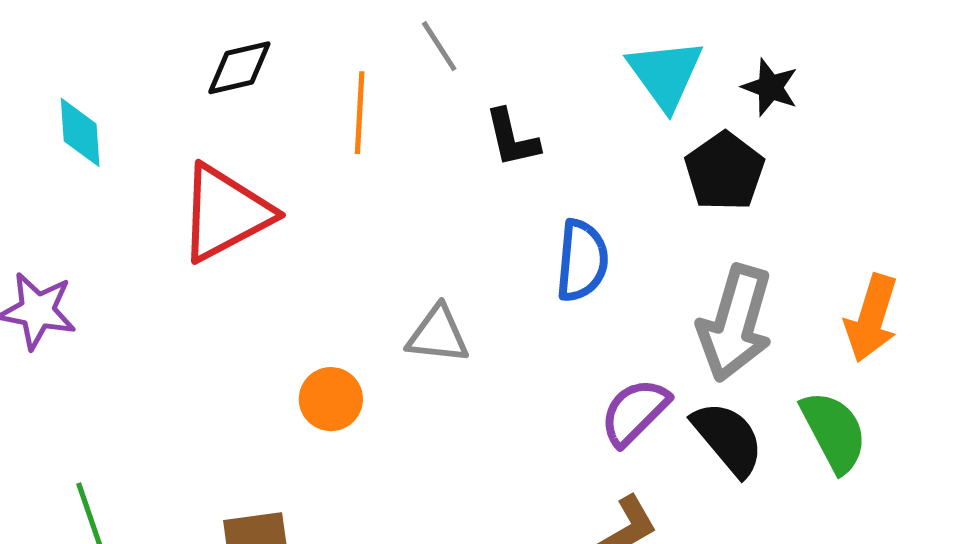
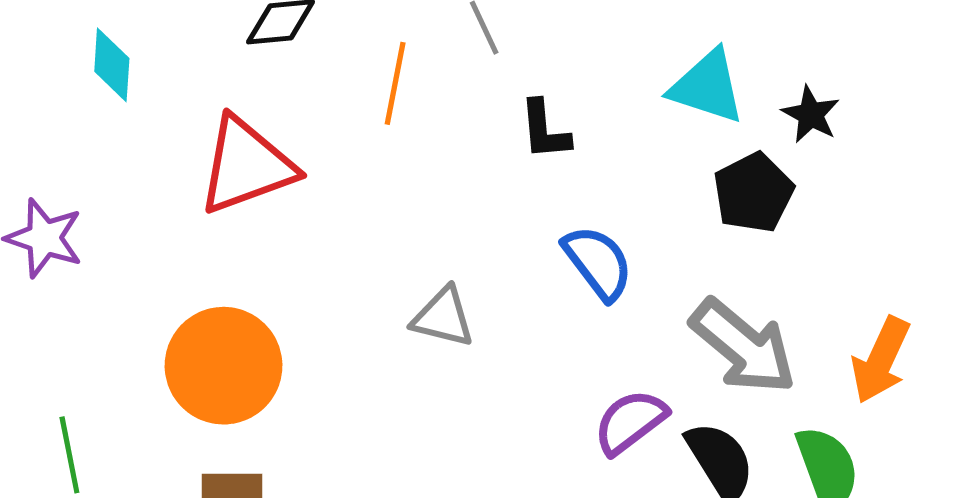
cyan triangle: (665, 74) -> (707, 87), turned -44
blue semicircle: (582, 261) -> (598, 263), turned -50
gray arrow: (735, 323) -> (743, 346), turned -74
orange circle: (331, 399) -> (224, 366), moved, size x1.8

